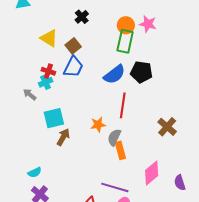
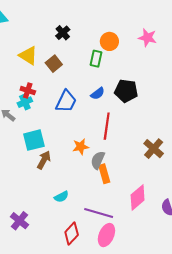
pink star: (148, 24) -> (147, 38), moved
green rectangle: (125, 41) -> (96, 59), moved, size x0.7
blue trapezoid: (73, 67) -> (66, 101), moved
blue semicircle: (114, 74) -> (98, 93), size x0.6
cyan semicircle: (35, 172) -> (61, 197), moved

